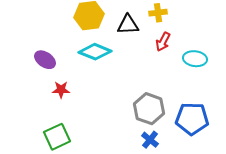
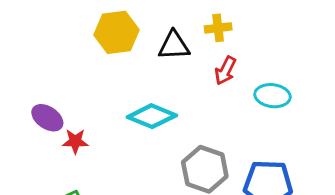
cyan diamond: (95, 52) -> (152, 116), moved
purple ellipse: (45, 60) -> (47, 118), moved

